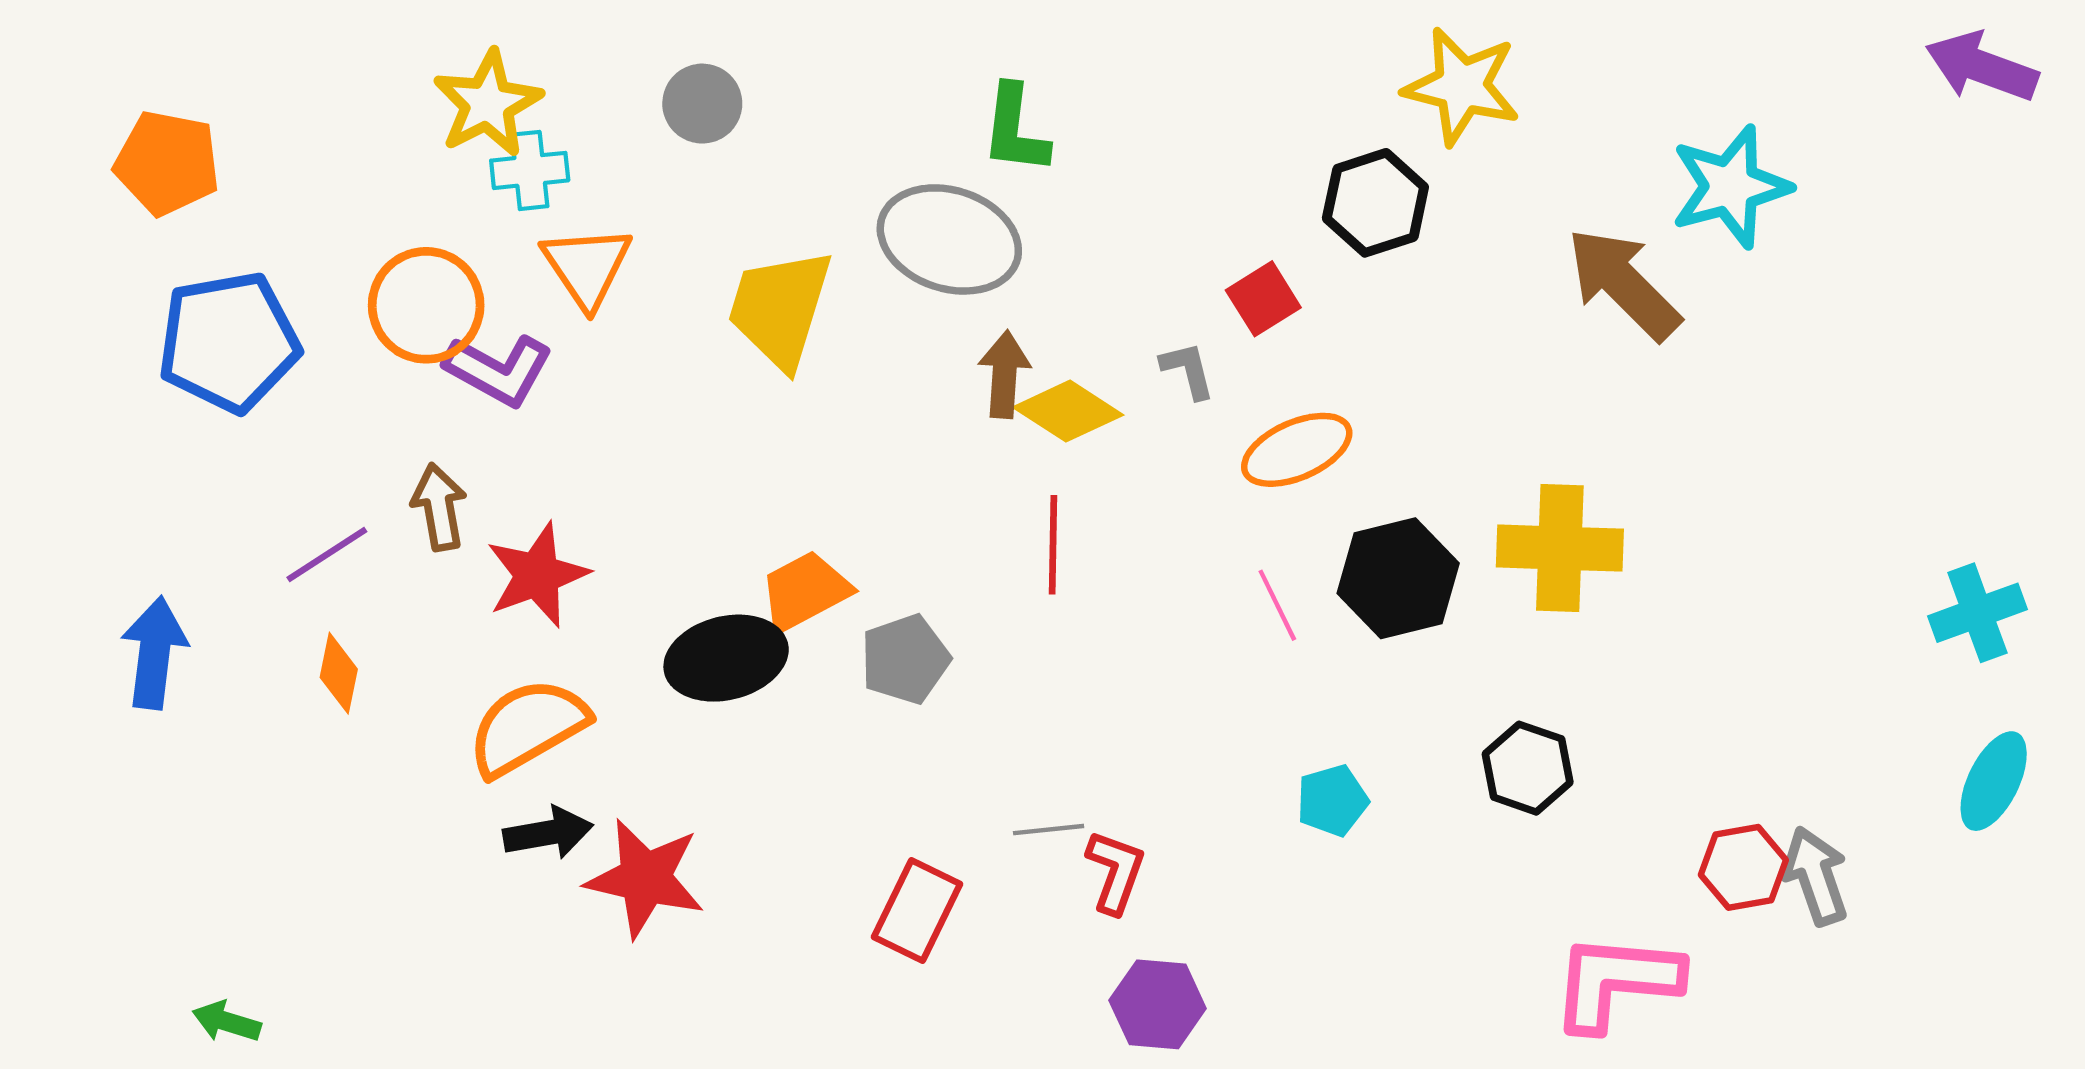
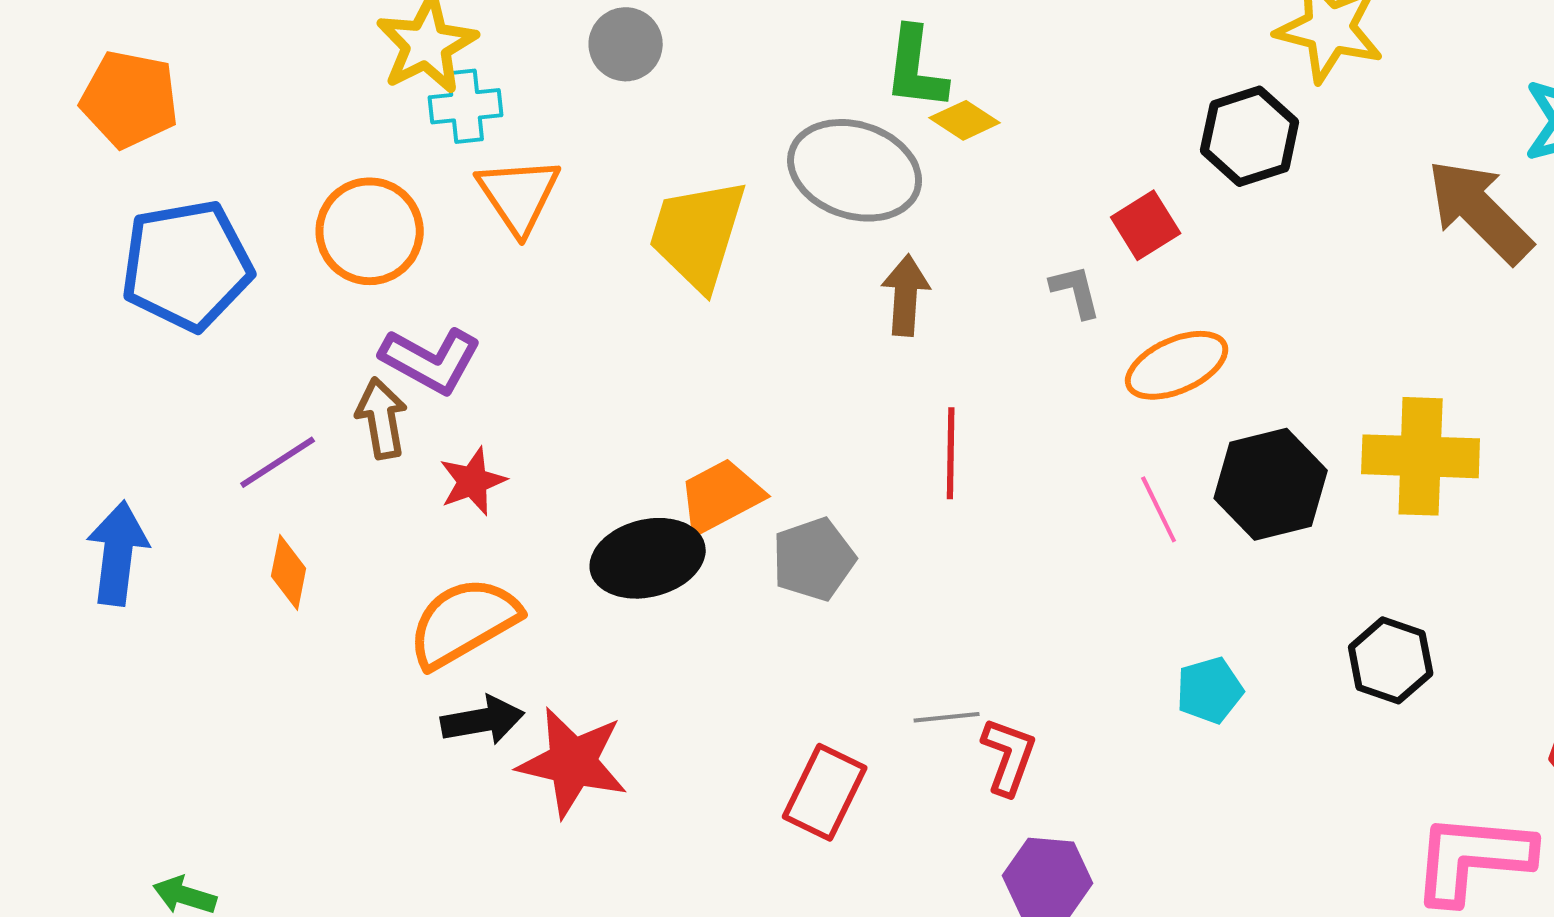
purple L-shape: (498, 370) -> (431, 360), moved
yellow diamond: (1068, 411) -> (965, 120), moved, size x0.7
red star: (537, 575) -> (473, 481), size x0.7

